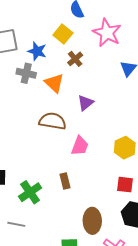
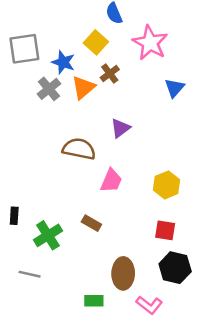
gray cross: (26, 73) -> (49, 89), turned 36
orange triangle: (54, 83) -> (83, 87), moved, turned 35
brown rectangle: (65, 181) -> (91, 223), turned -49

